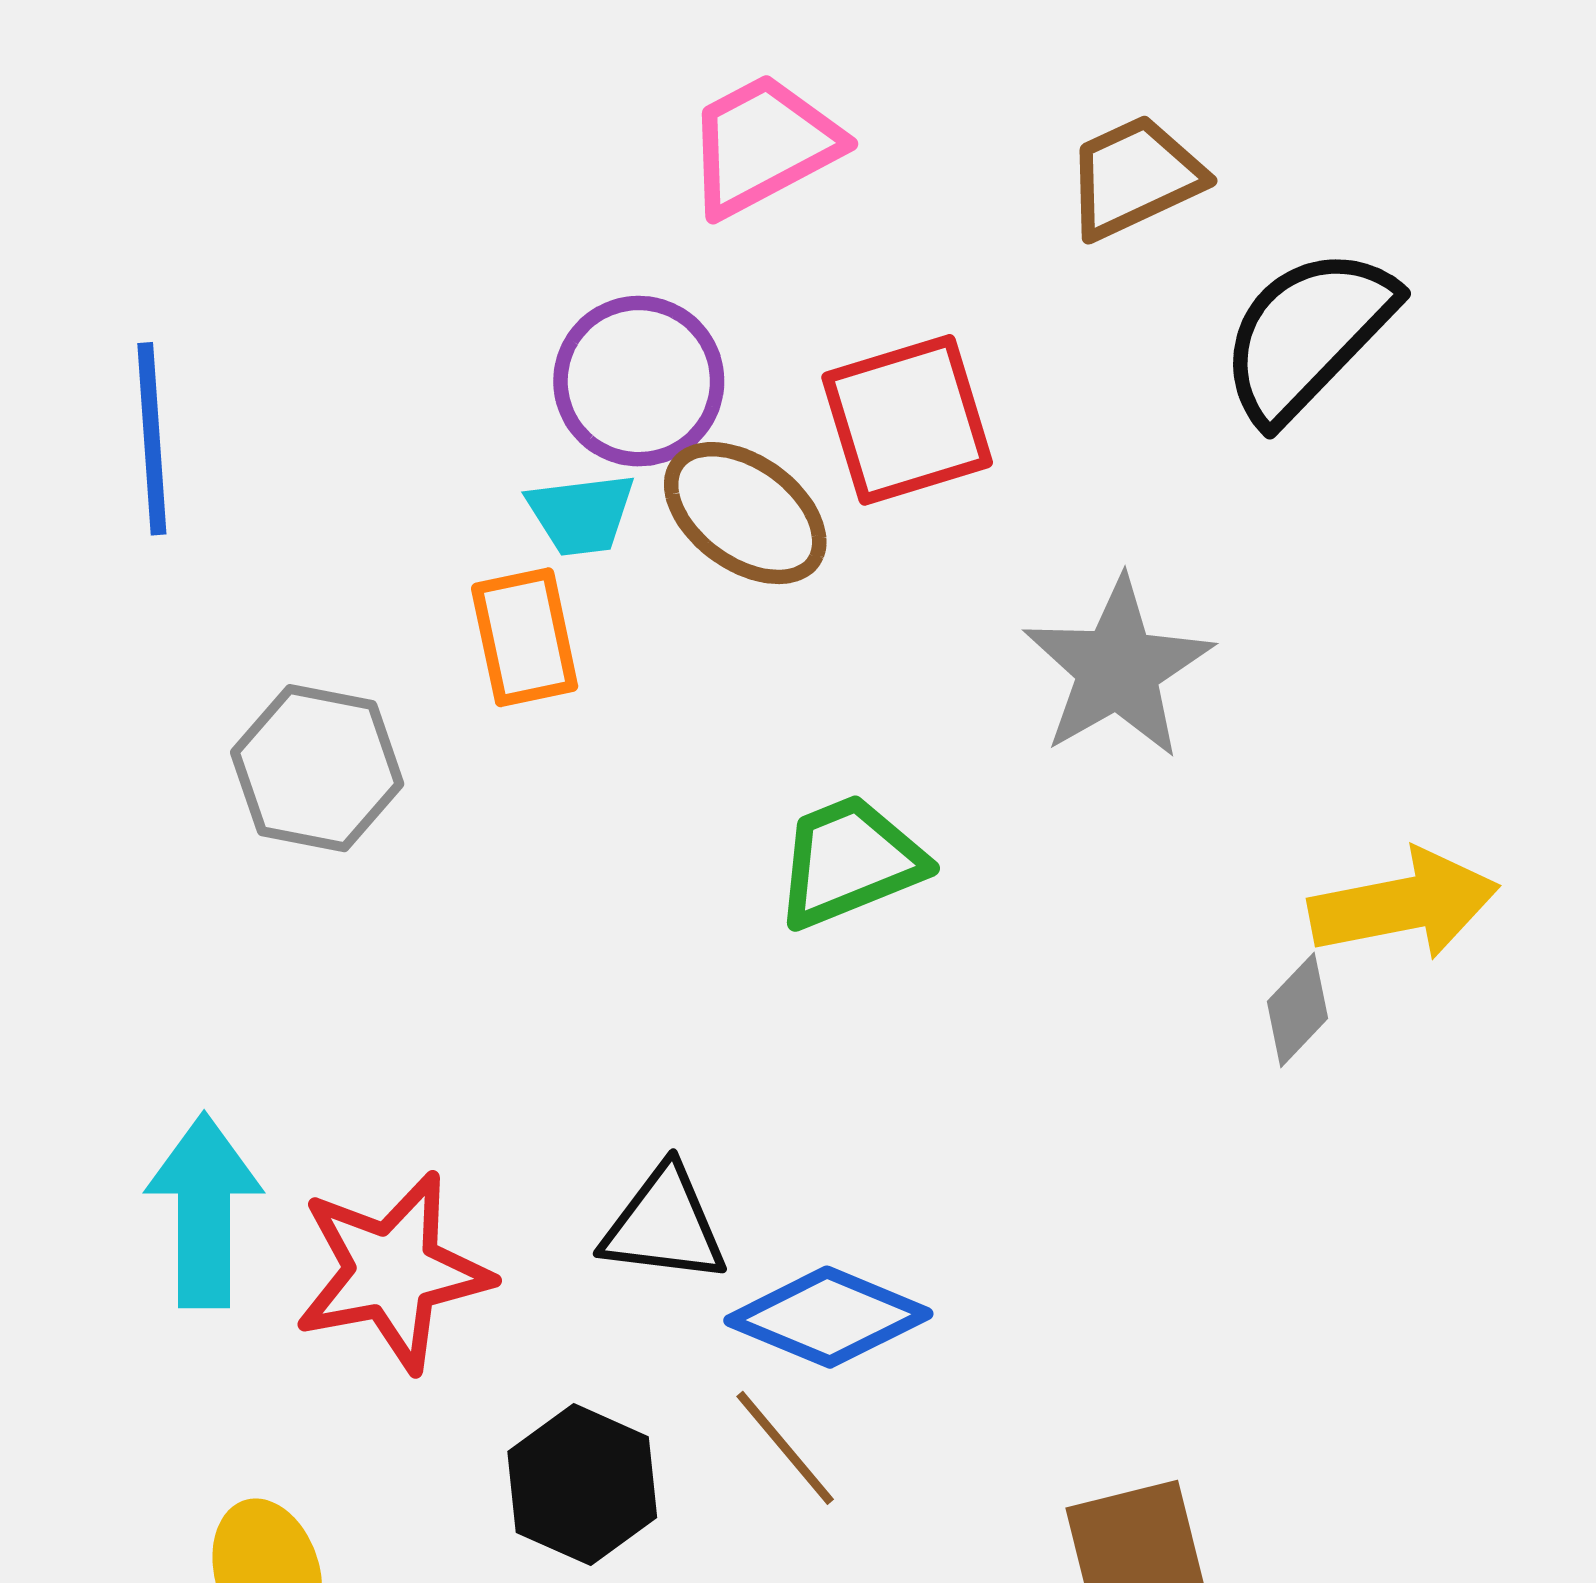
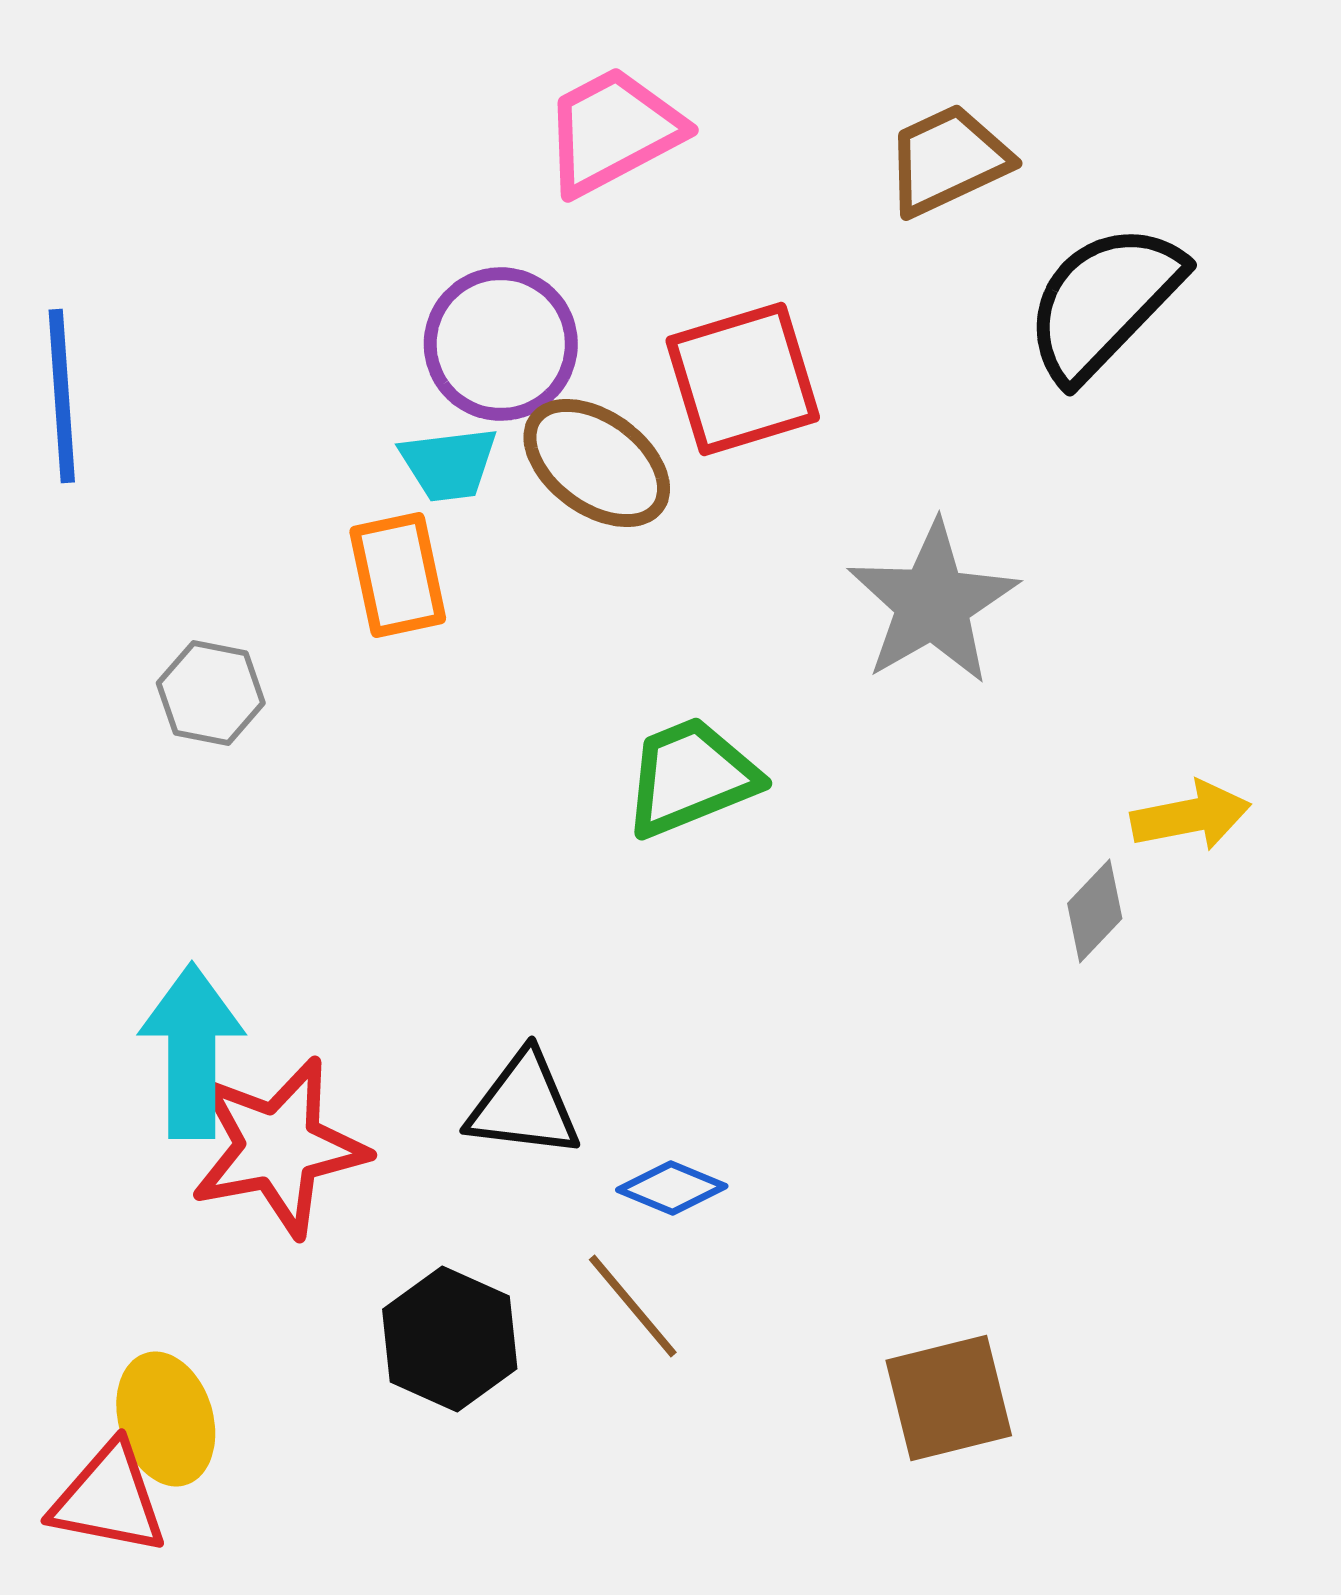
gray hexagon: (317, 768) -> (211, 693), size x0.7
yellow arrow: (1404, 905) -> (1191, 816), size x0.7
cyan arrow: (204, 1211) -> (192, 1051), moved
blue diamond: (828, 1317) -> (672, 1188), size x0.6

